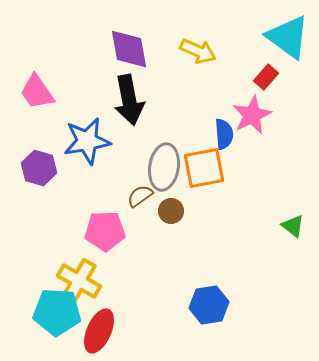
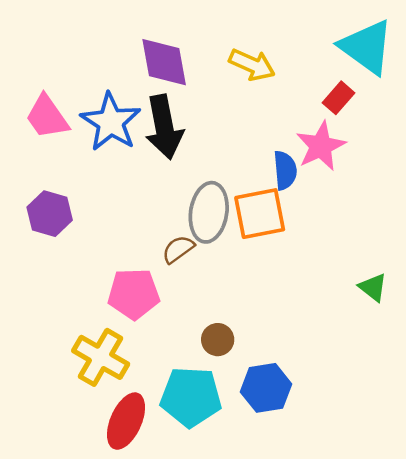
blue star: (87, 141) -> (111, 122), moved, turned -30
brown circle: (171, 211) -> (218, 340), moved
cyan pentagon: (57, 312) -> (191, 397), moved

